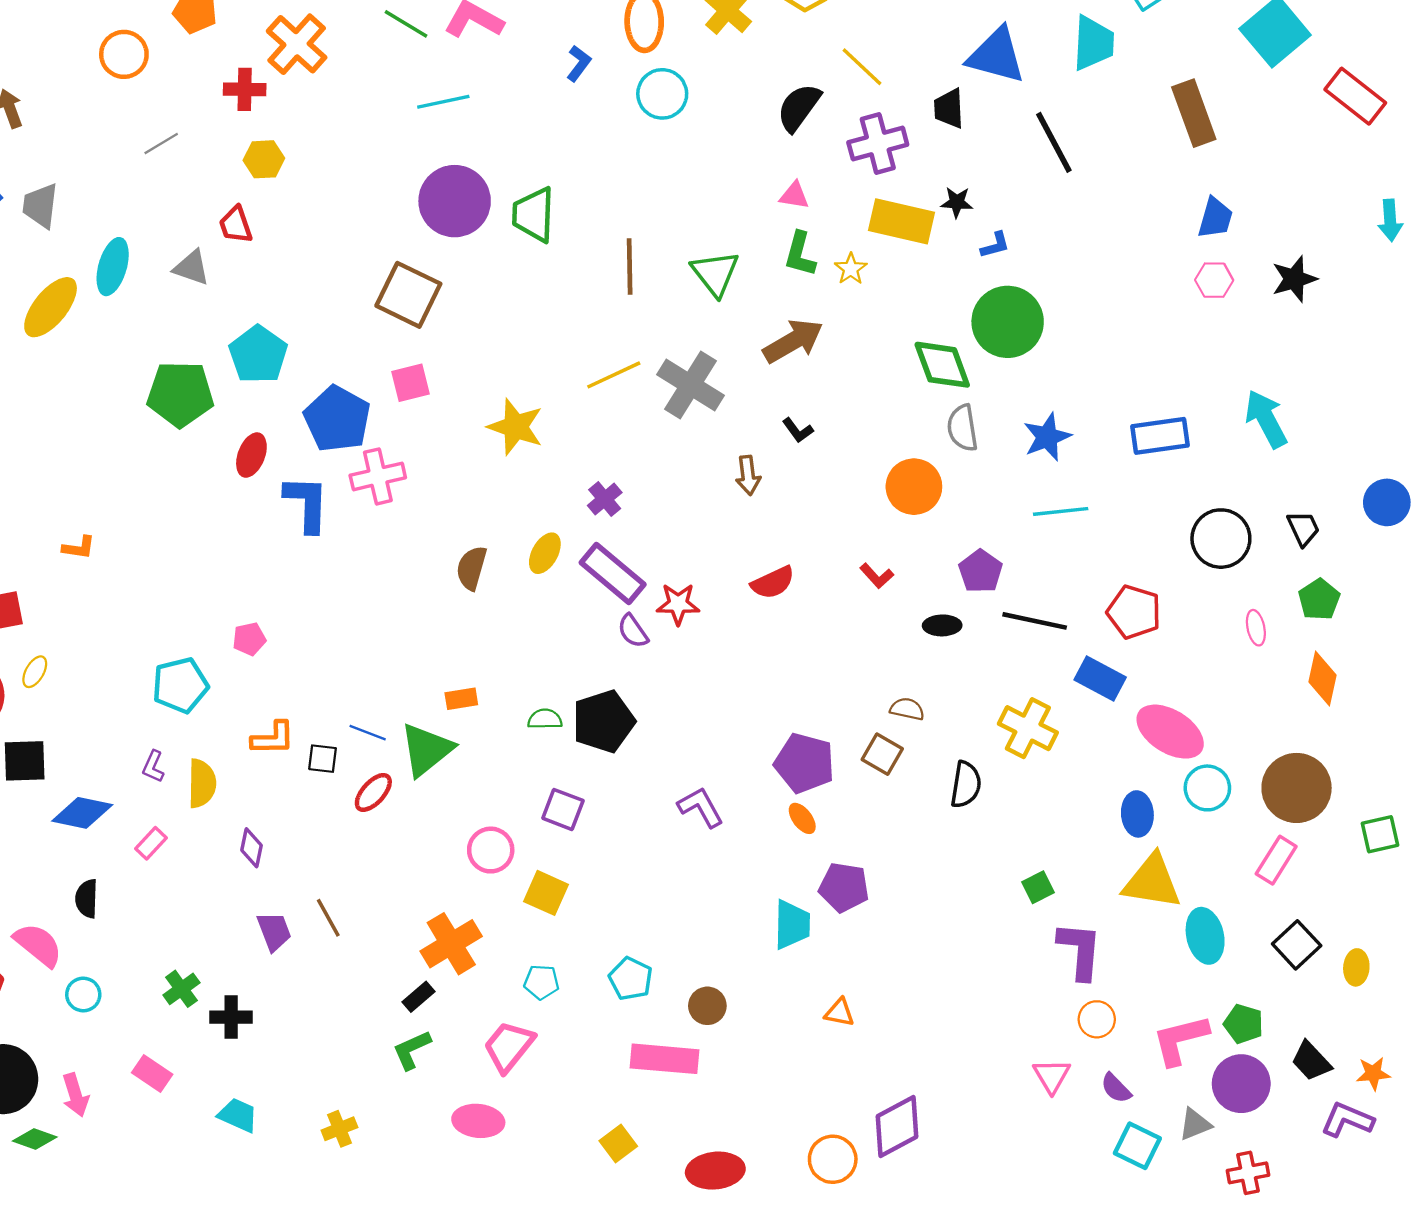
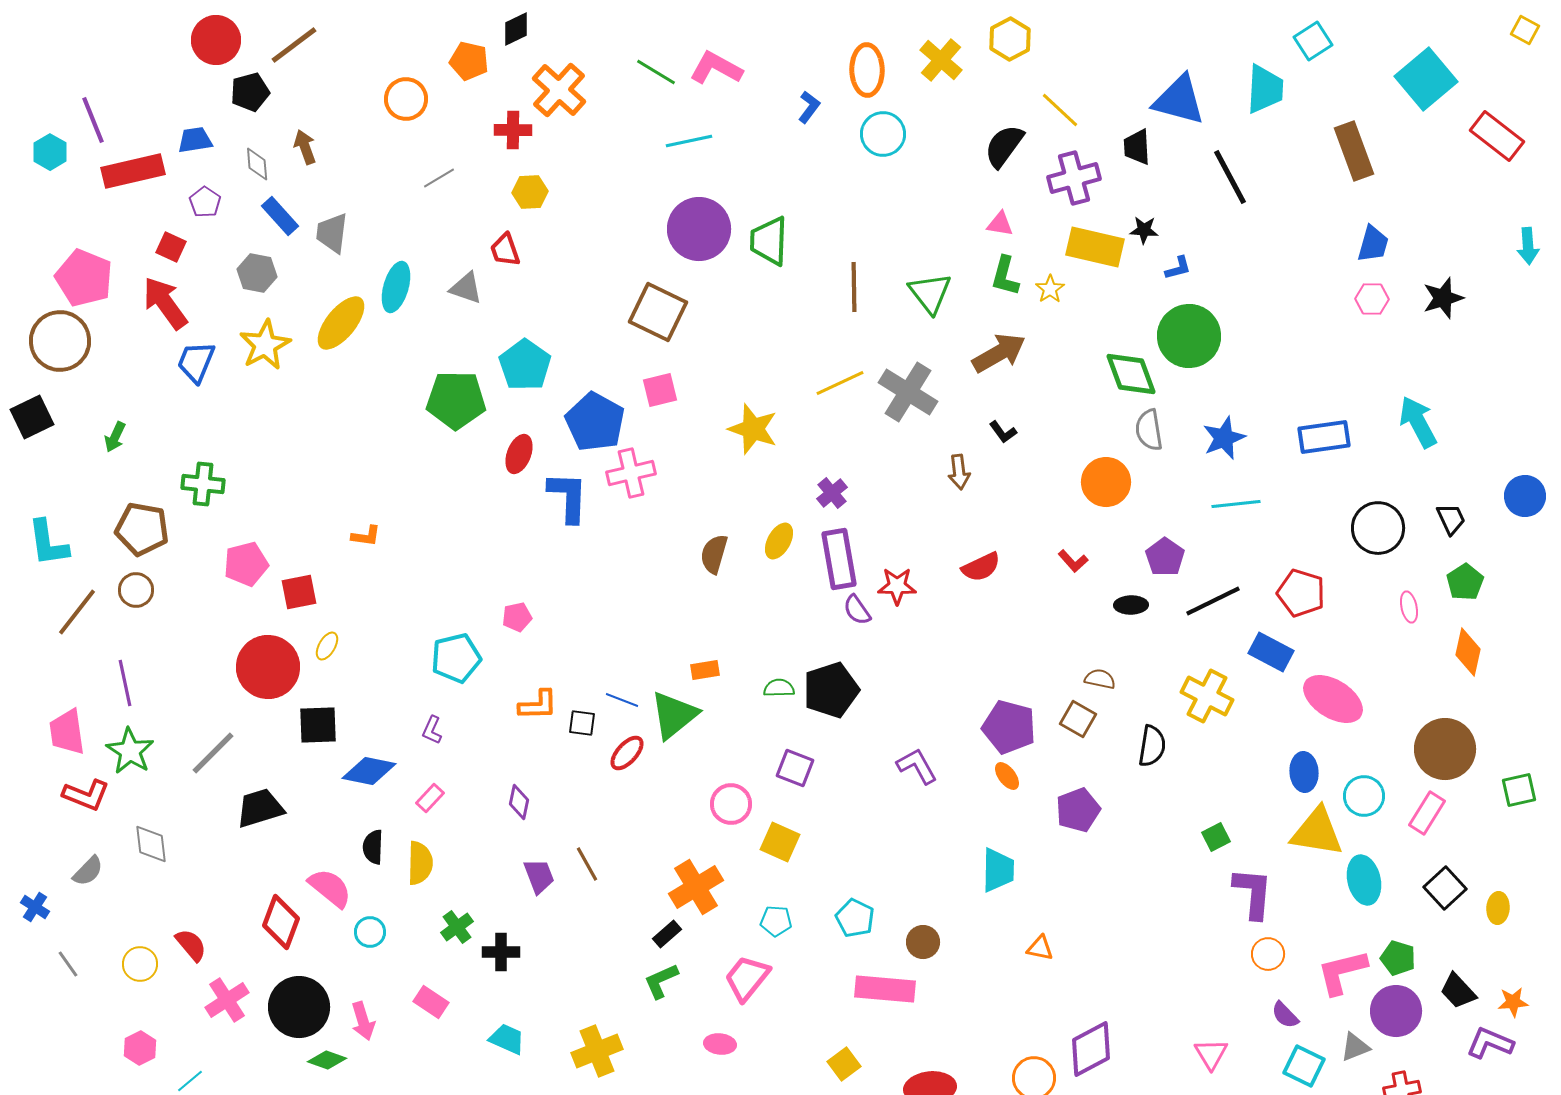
purple rectangle: (613, 574) -> (839, 559), turned 40
black line: (1035, 621) -> (1213, 601), turned -38
yellow semicircle: (202, 783) -> (420, 863), moved
cyan circle: (1207, 788) -> (1364, 796), moved
purple pentagon: (844, 887) -> (1078, 810), moved, turned -30
pink triangle: (1052, 1076) -> (1211, 1054), moved
pink ellipse: (478, 1121) -> (720, 1044), size x0.7
yellow cross: (339, 1129) -> (597, 1051), size x1.6

